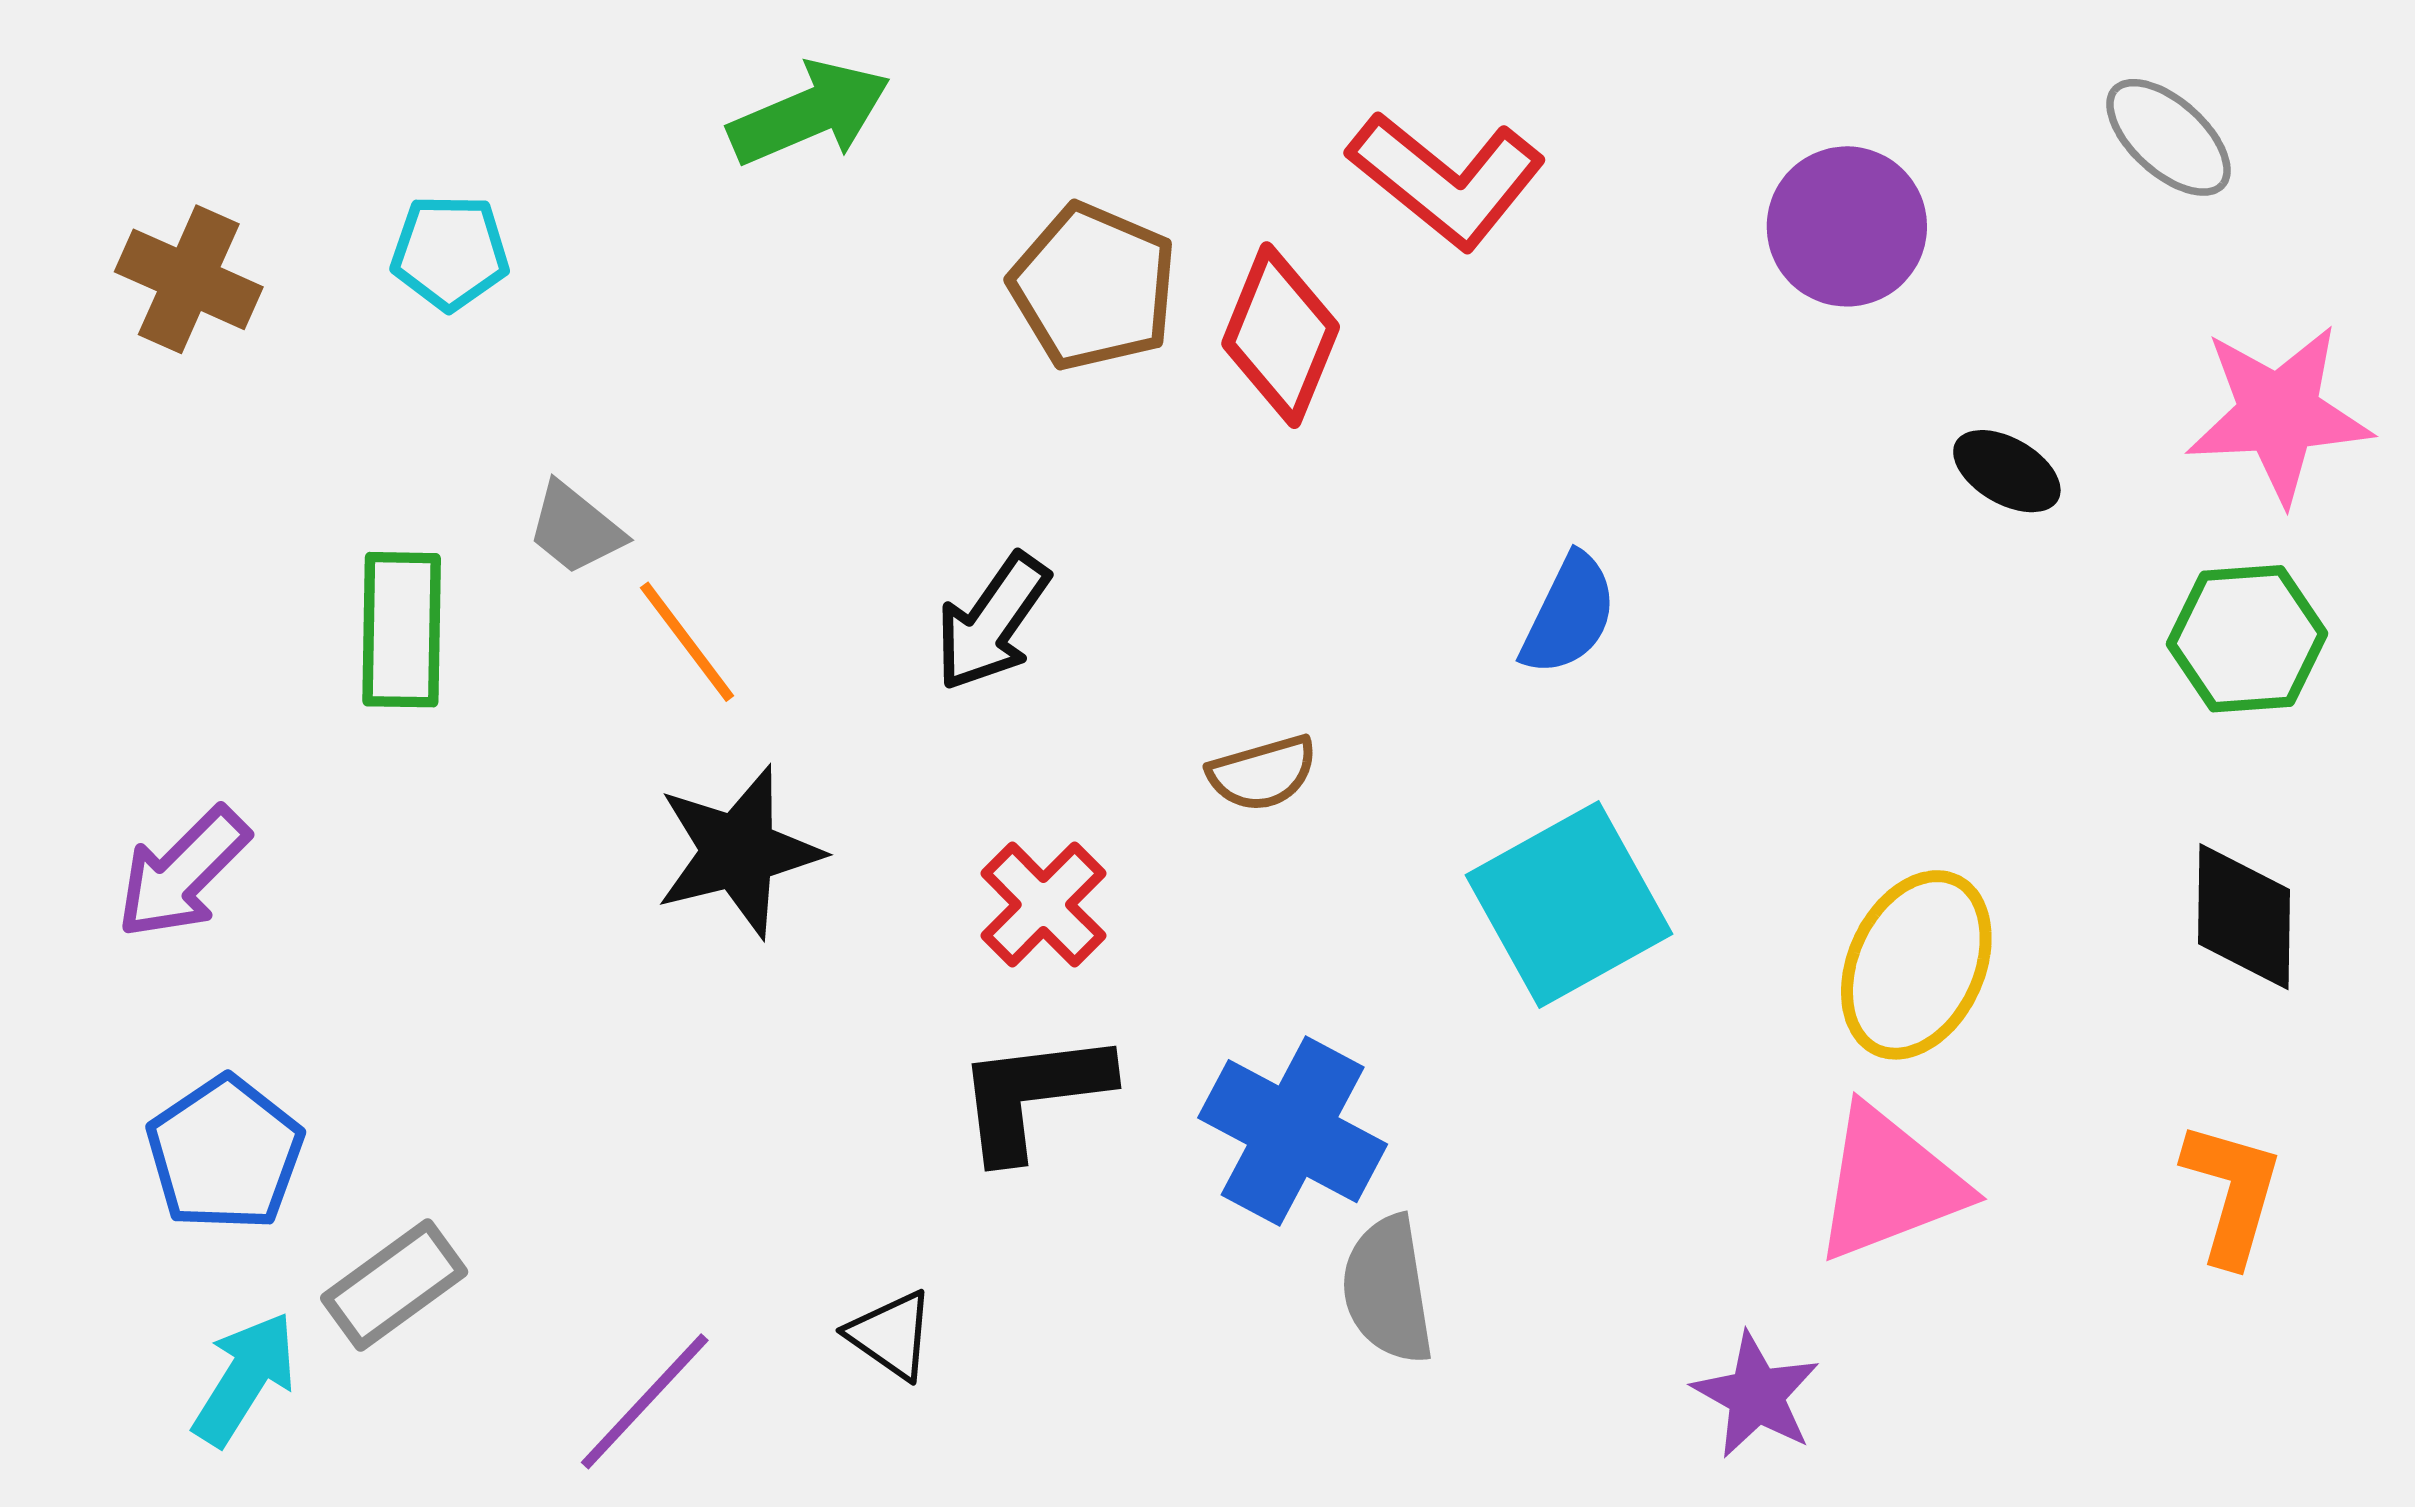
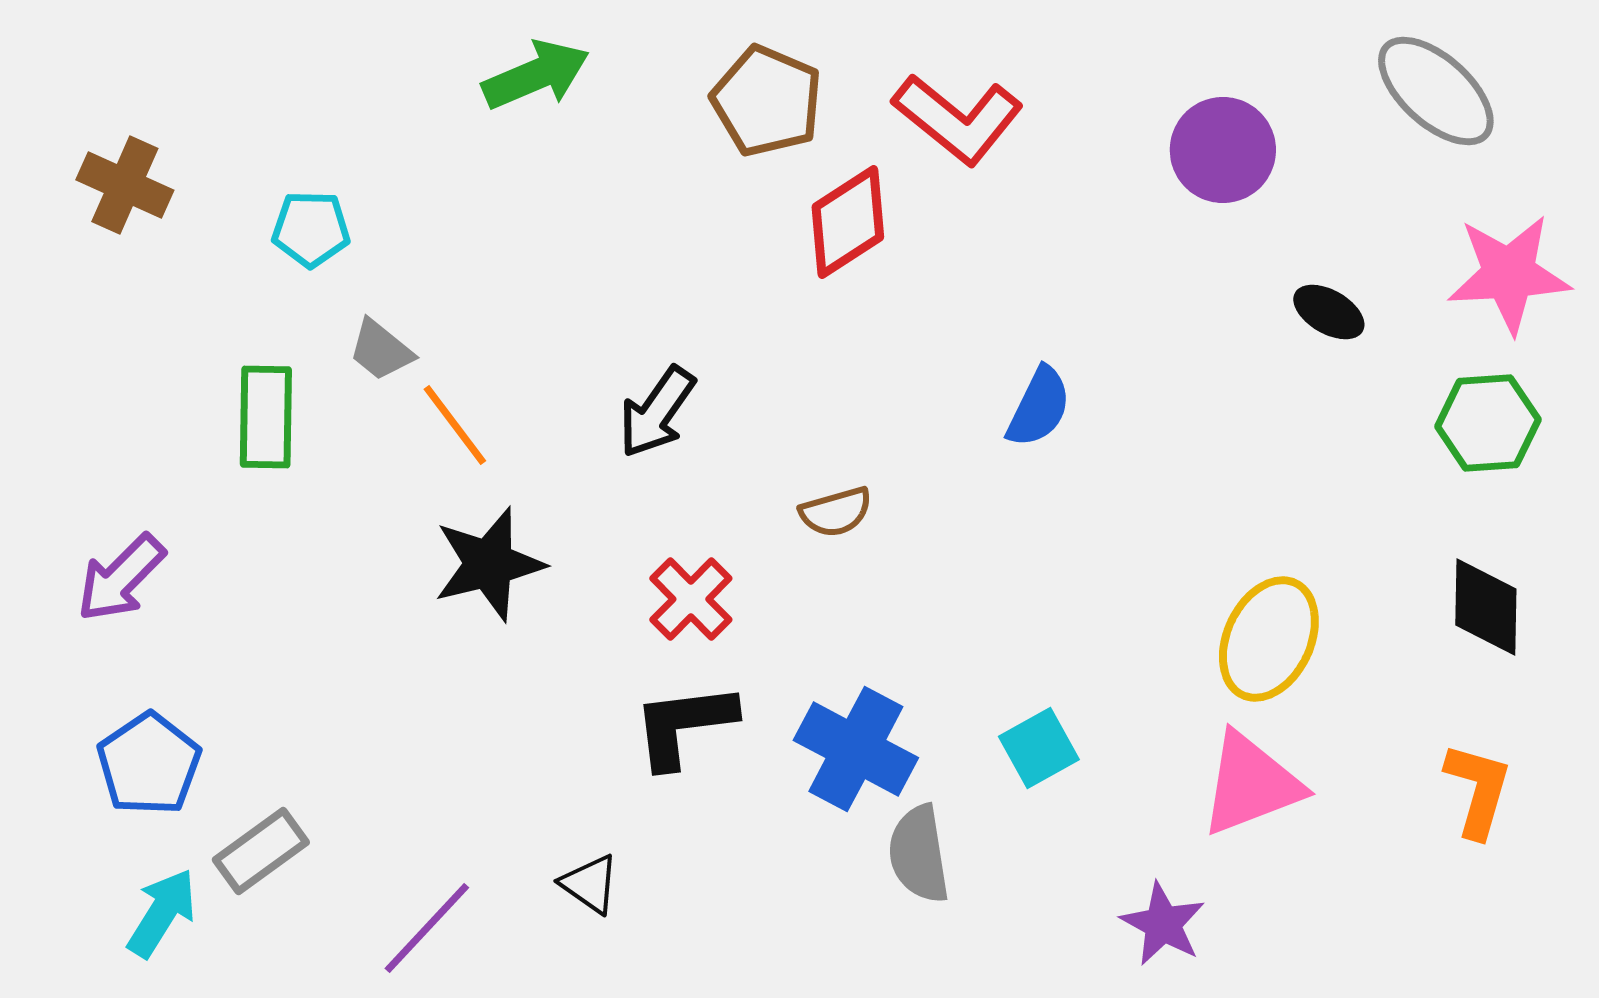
gray ellipse: (2168, 137) -> (1436, 91), size x1.4
cyan pentagon: (450, 252) -> (311, 229), moved
brown pentagon: (1093, 287) -> (767, 101), moved
red diamond: (1281, 335) -> (848, 222), turned 35
cyan square: (1569, 905) -> (1039, 748), moved, size x0.6

